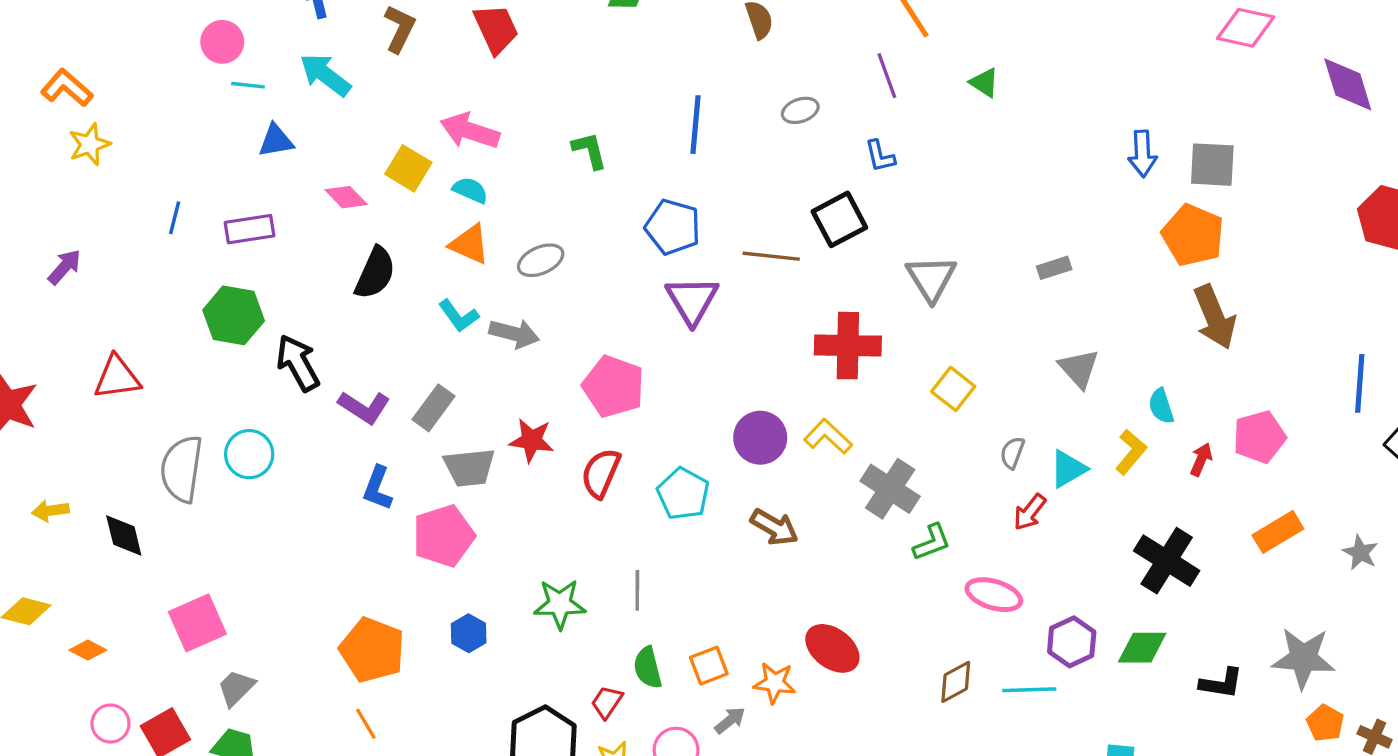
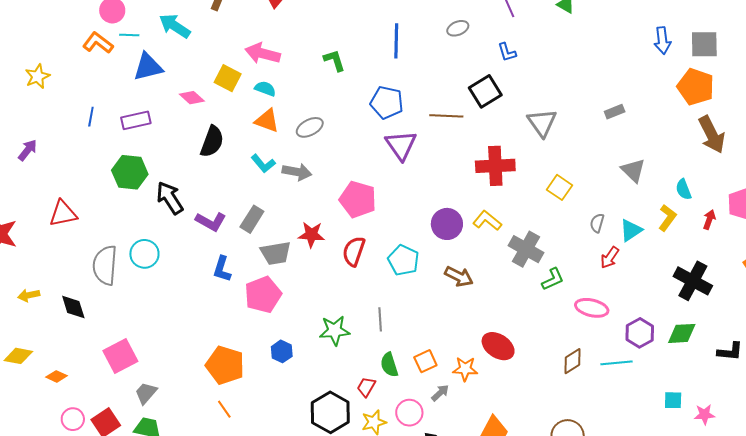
orange L-shape: (67, 88) -> (98, 43), moved
blue triangle: (276, 141) -> (148, 67), size x1.4

